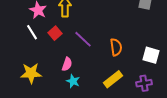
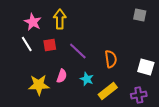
red square: (55, 33) -> (50, 45), turned 32
yellow star: (31, 73) -> (39, 85), moved
cyan star: (73, 81) -> (87, 79), moved

